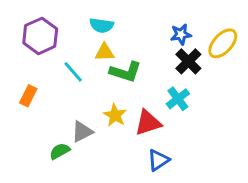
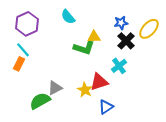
cyan semicircle: (102, 25) -> (68, 17), turned 42
yellow triangle: (105, 52) -> (94, 37), moved
cyan line: (73, 72) -> (23, 50), moved
yellow star: (115, 115) -> (85, 90), moved
green semicircle: (60, 151) -> (40, 101), size x1.5

